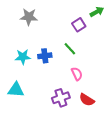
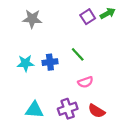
purple square: (79, 25) -> (88, 17), moved
pink semicircle: (77, 74) -> (85, 82), turned 96
cyan triangle: (16, 90) -> (34, 110), moved

